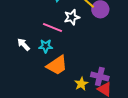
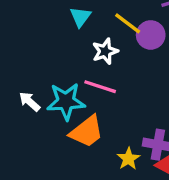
pink line: (52, 28) -> (100, 87), moved
cyan star: (46, 46) -> (66, 101), size x1.6

